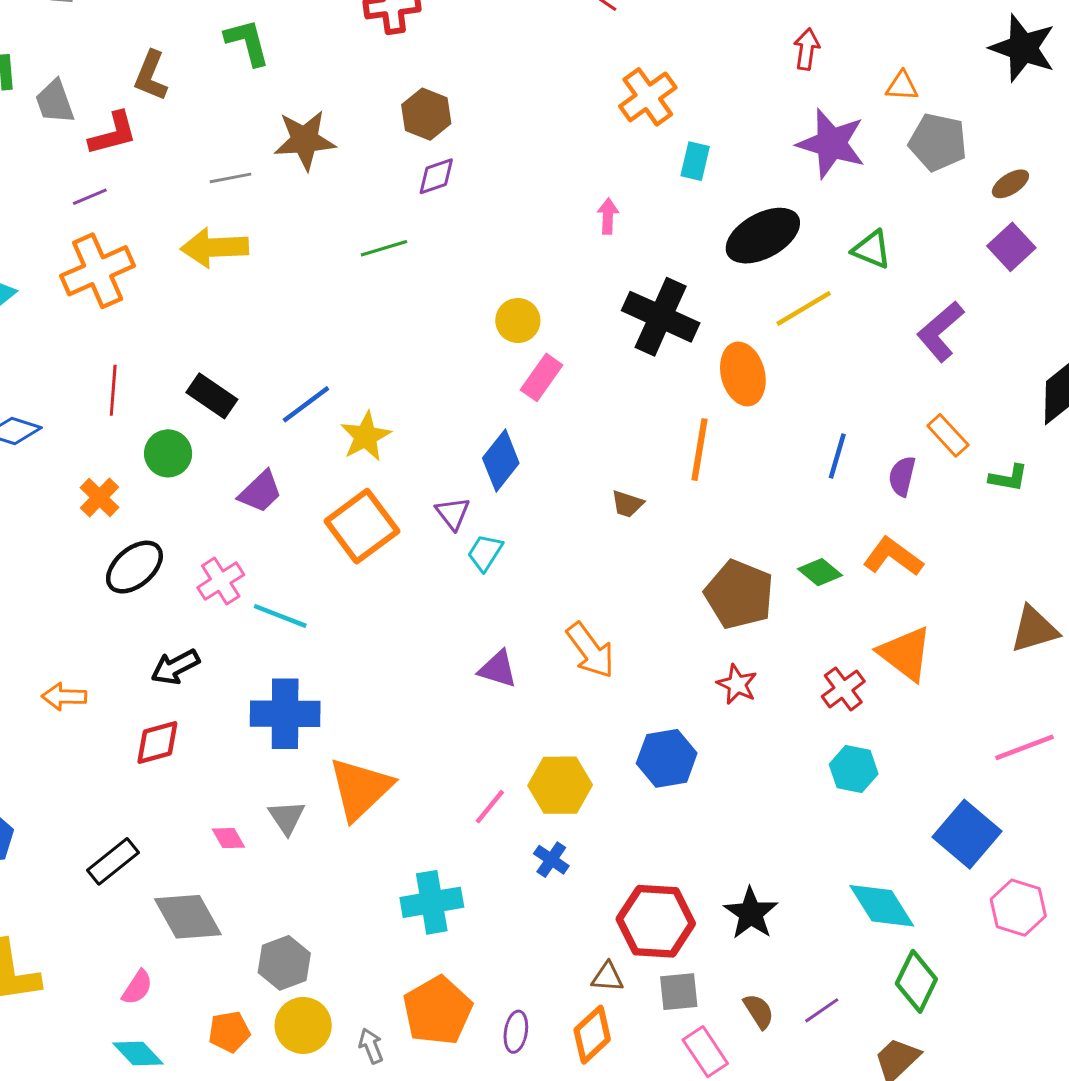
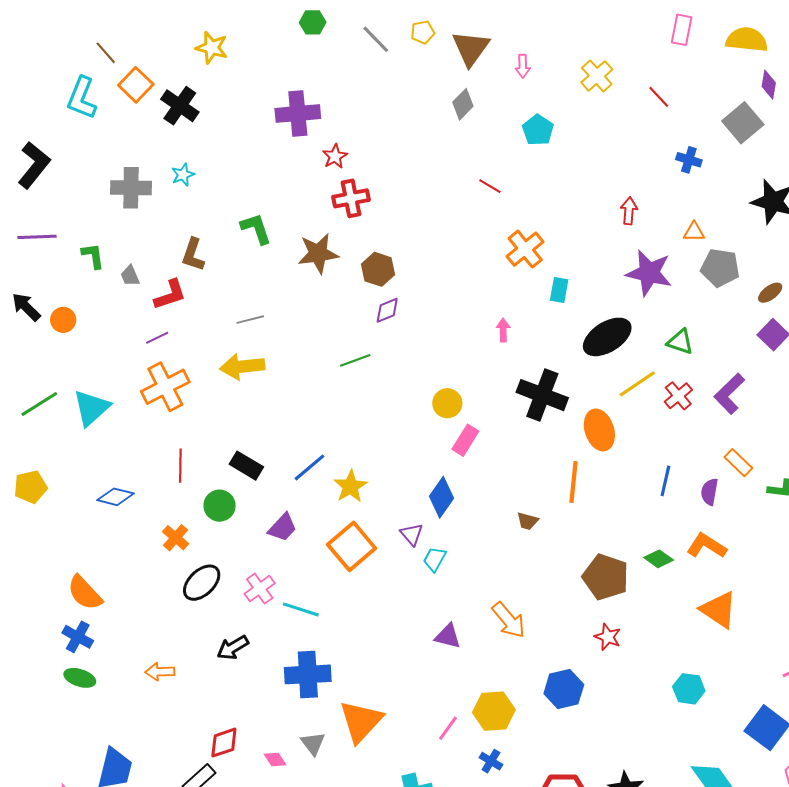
gray trapezoid: (55, 102) -> (130, 276), size x0.7
brown star: (305, 140) -> (318, 253), moved
red cross: (843, 689) -> (678, 396), moved
red diamond: (157, 742) -> (224, 743), moved

